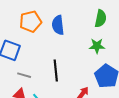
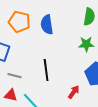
orange pentagon: (31, 21) -> (19, 22), turned 30

